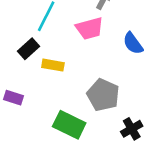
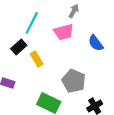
yellow rectangle: (53, 65) -> (37, 59), turned 49

